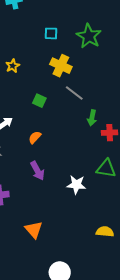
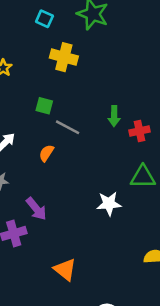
cyan square: (51, 33) -> (44, 19), turned 32
gray line: (74, 93) -> (68, 127), moved
purple arrow: (38, 171) -> (36, 209), moved

